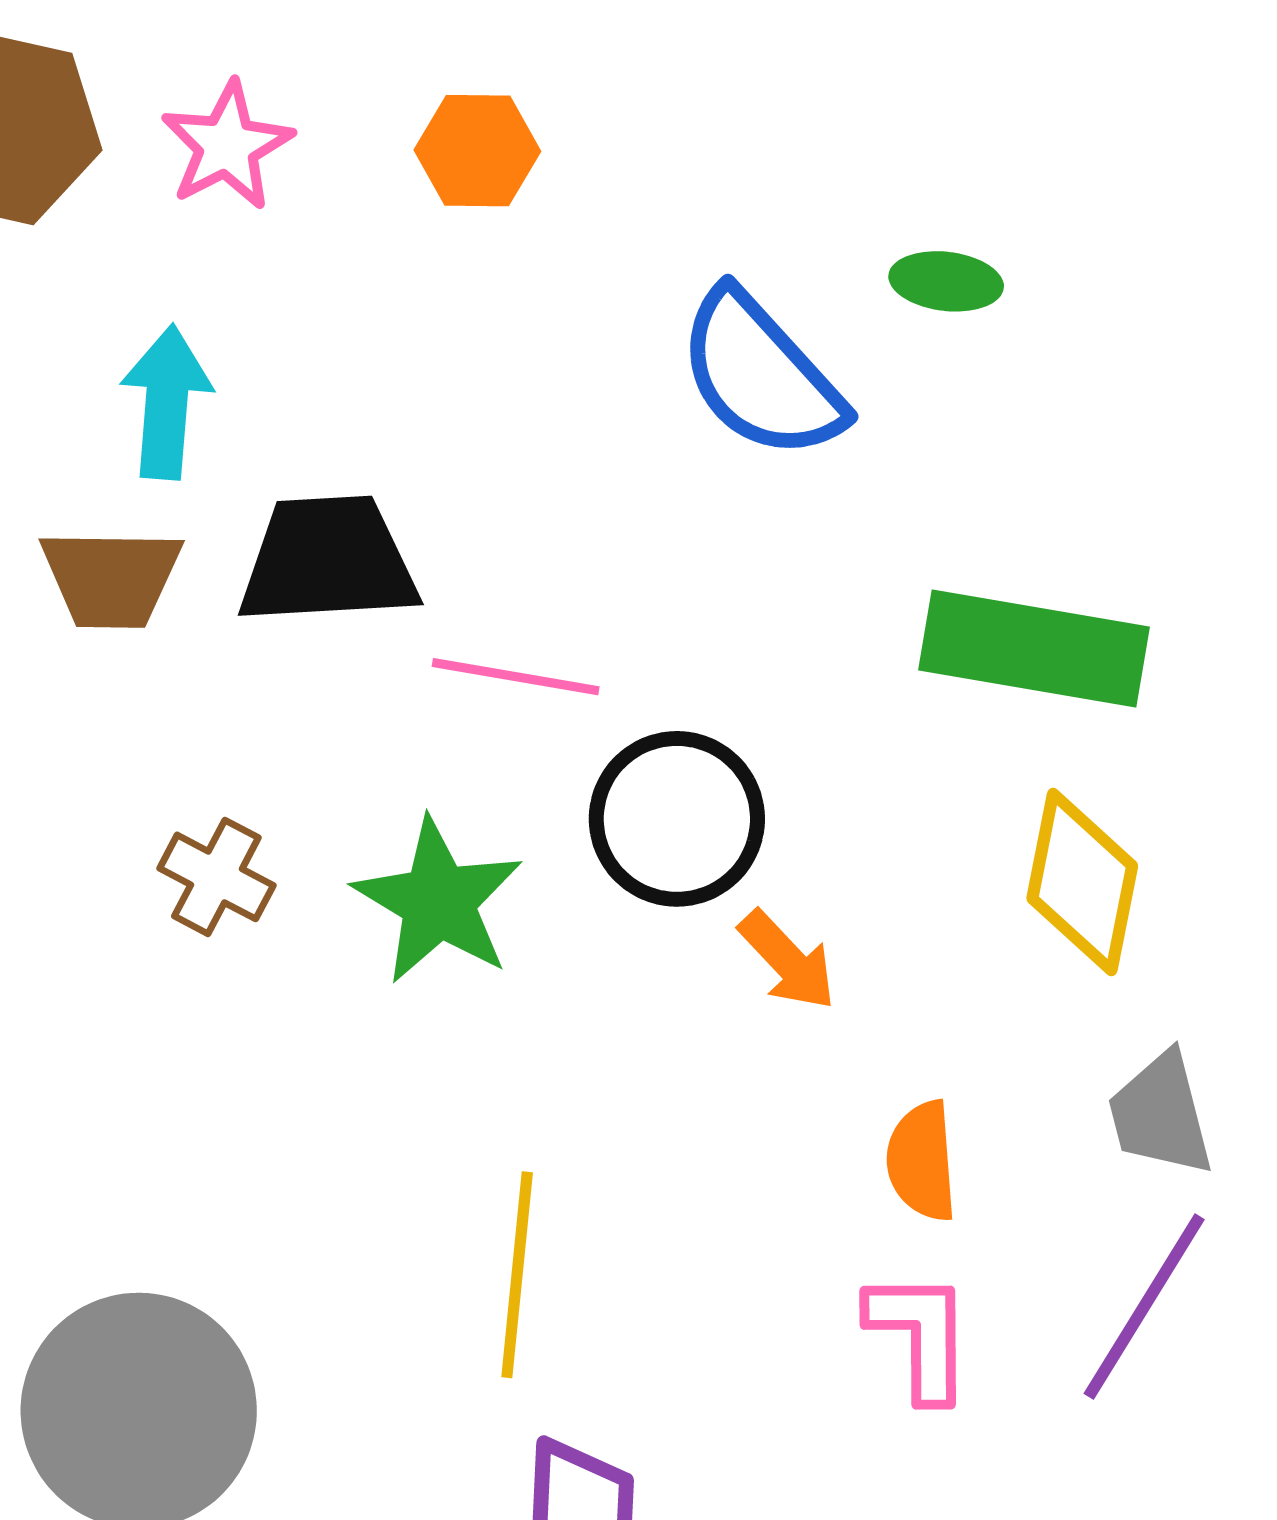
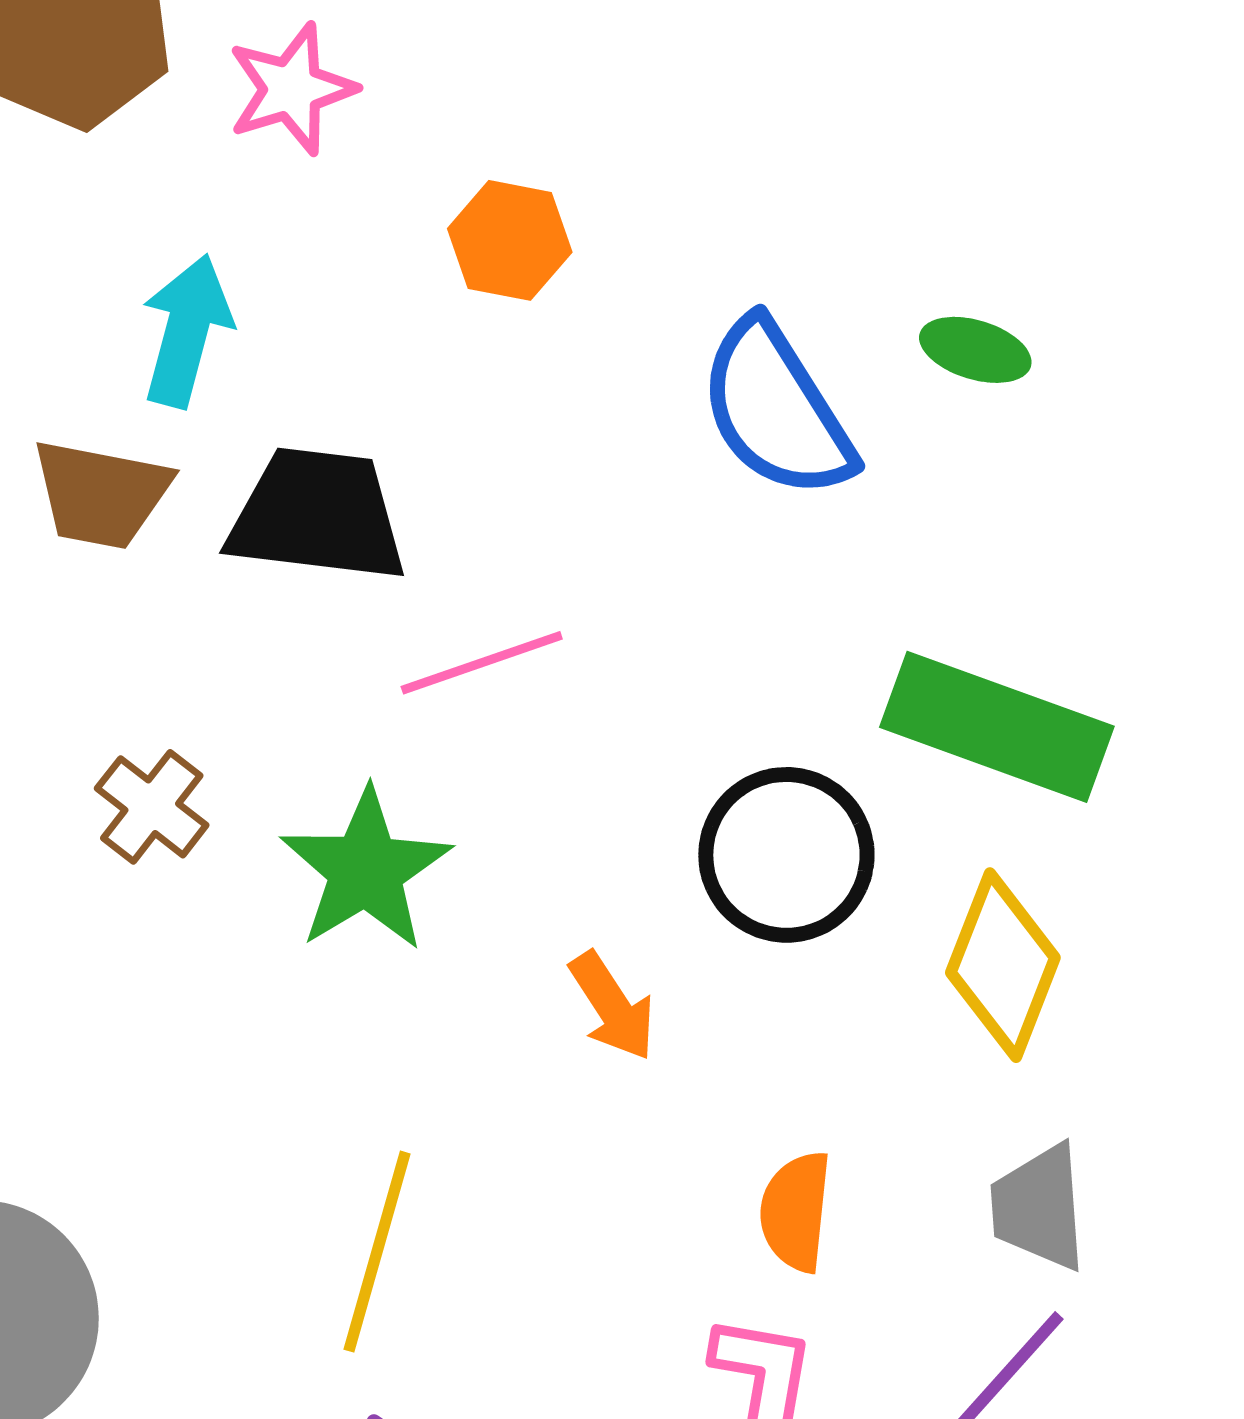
orange hexagon: (477, 151) -> (510, 240), moved
pink line: (516, 677) -> (482, 663), turned -39
black circle: (677, 819) -> (786, 855), moved
orange arrow: (787, 960) -> (612, 1006), moved

